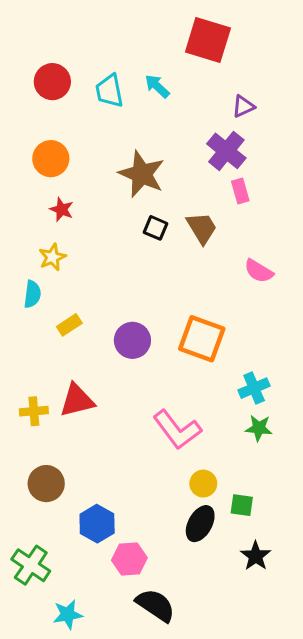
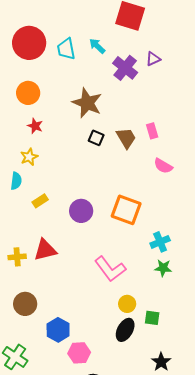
red circle: (52, 82) -> (29, 43), size x1.4
purple cross: (226, 151) -> (125, 68), moved
pink rectangle: (240, 191) -> (152, 131), moved
black star: (256, 556) -> (161, 362), moved

